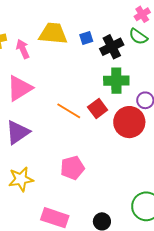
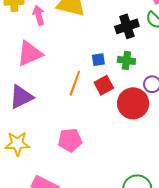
blue square: (86, 38) -> (98, 60), moved
green cross: (116, 81) -> (126, 60), size x0.7
orange line: (69, 111) -> (75, 83), turned 70

